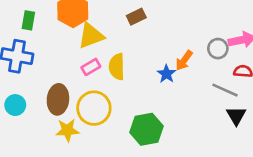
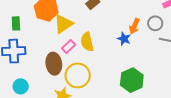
gray circle: (218, 49) -> (155, 23), moved
brown ellipse: (58, 99) -> (54, 64), moved
green hexagon: (146, 129) -> (132, 80), moved

